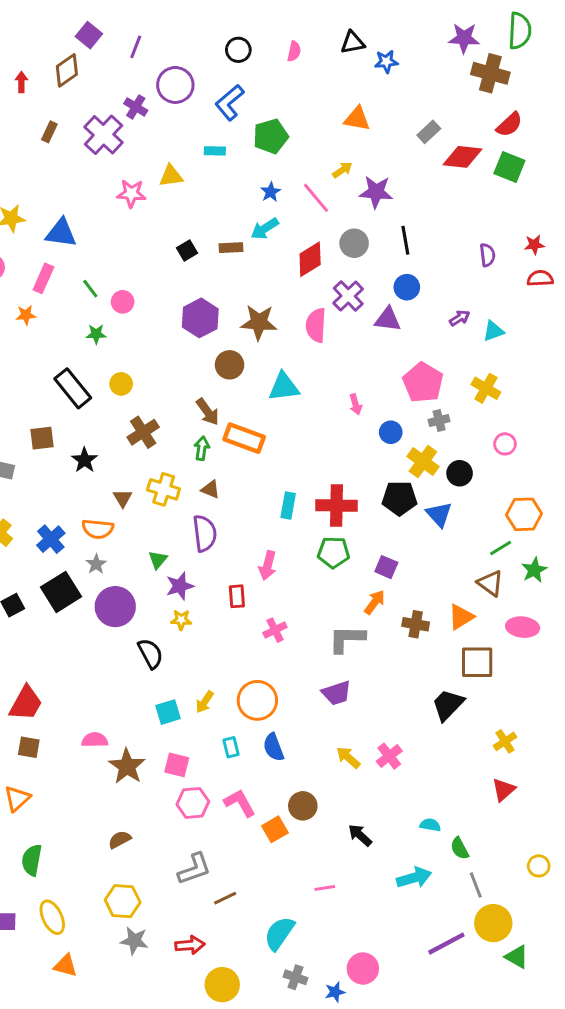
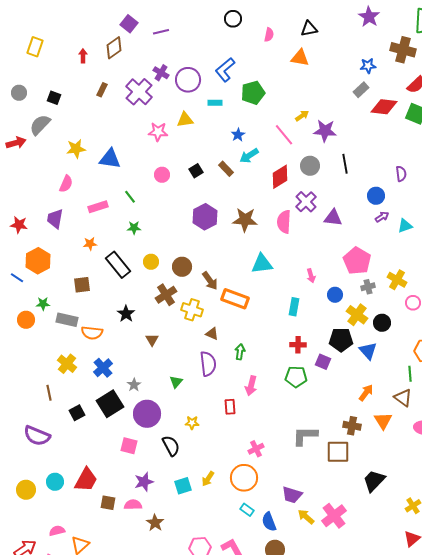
purple star: (464, 38) -> (369, 17), moved, turned 30
purple line: (136, 47) -> (161, 32), turned 56
black circle: (238, 50) -> (233, 19), moved
blue star: (386, 62) -> (368, 66), moved
purple circle: (175, 85) -> (188, 80), moved
orange triangle: (357, 119) -> (300, 58), moved
blue star: (271, 192) -> (238, 135), moved
brown rectangle: (231, 248) -> (226, 169), turned 49
pink rectangle: (43, 278) -> (98, 207), moved, turned 48
blue circle: (407, 287) -> (376, 196), moved
pink circle: (123, 302) -> (162, 175), moved
orange star: (26, 315) -> (90, 244), moved
brown circle: (230, 365) -> (182, 267), moved
yellow cross: (486, 388) -> (397, 280), moved
brown square: (42, 438) -> (82, 285), moved
green arrow: (202, 448) -> (240, 352), moved
yellow cross: (164, 489) -> (192, 310), moved
cyan rectangle: (288, 505) -> (294, 307), moved
red cross: (336, 505) -> (298, 345), size x0.6
orange semicircle: (98, 529) -> (92, 333), moved
green line: (501, 548) -> (410, 374), turned -63
purple square: (386, 567) -> (323, 362), moved
purple star: (180, 586) -> (144, 482), moved
orange arrow: (375, 602) -> (366, 393), moved
orange triangle: (461, 617) -> (383, 421), turned -30
pink cross: (275, 630) -> (256, 449), moved
brown square: (477, 662) -> (338, 452), moved
purple trapezoid: (336, 693) -> (292, 495), moved, turned 35
brown square: (29, 747) -> (108, 503), moved
cyan rectangle: (231, 747) -> (247, 510), moved, turned -40
blue semicircle: (273, 747) -> (269, 522), moved
pink cross: (389, 756) -> (334, 516), size x1.4
pink square: (177, 765) -> (129, 446), moved
brown star: (127, 766) -> (155, 523), size x0.7

